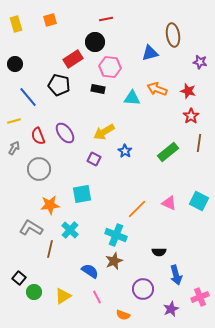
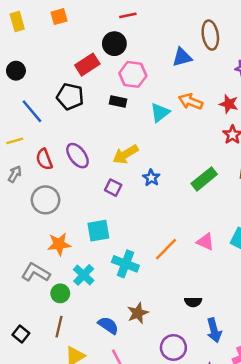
cyan triangle: (132, 98) -> (160, 113), turned -42
cyan cross: (116, 235) -> (125, 264), moved
brown line: (50, 249) -> (59, 327), moved
green circle: (34, 292) -> (60, 293), moved

